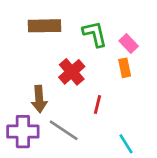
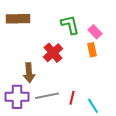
brown rectangle: (45, 26) -> (18, 19), moved
red line: (97, 104) -> (72, 98), moved
gray line: (64, 130) -> (47, 96), turned -45

